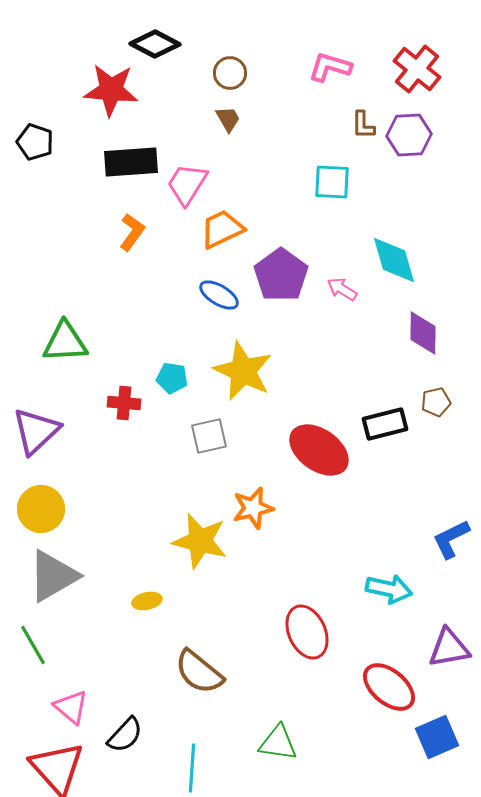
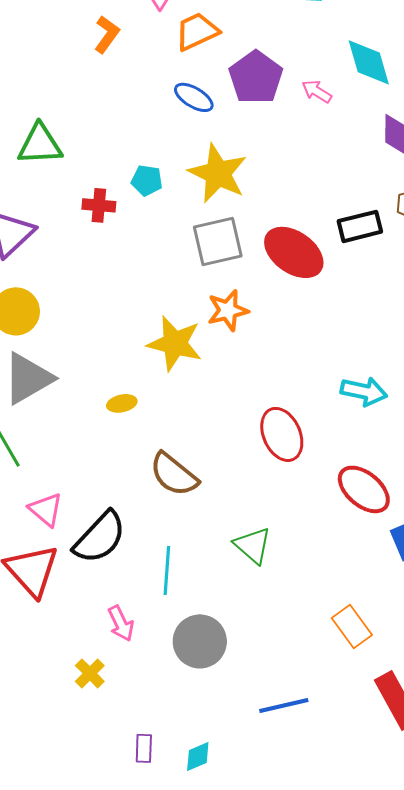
gray square: (209, 436) -> (218, 241), moved, size x1.4
black semicircle: (125, 735) -> (100, 537), size x1.5
green triangle: (278, 743) -> (253, 545), turned 33

